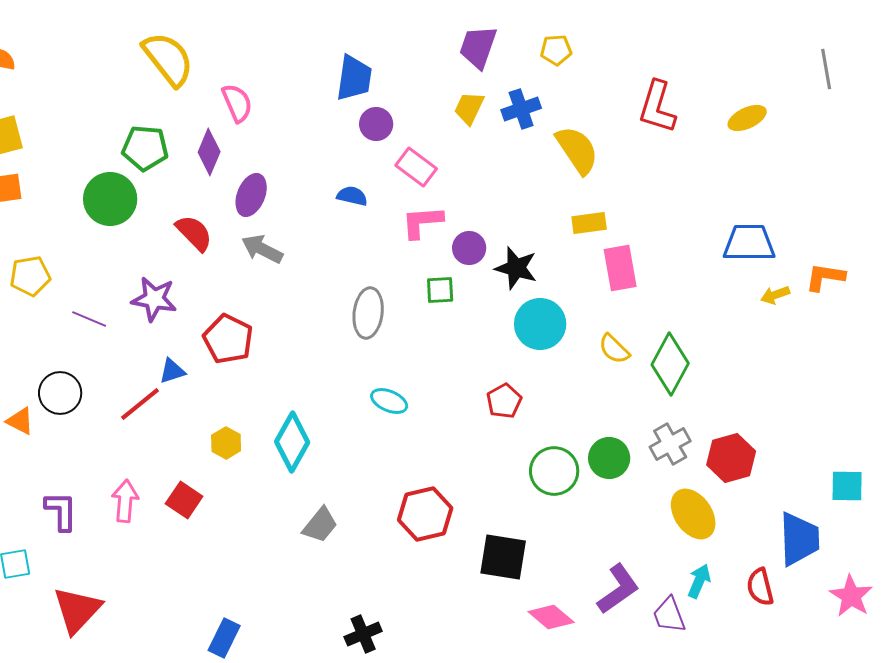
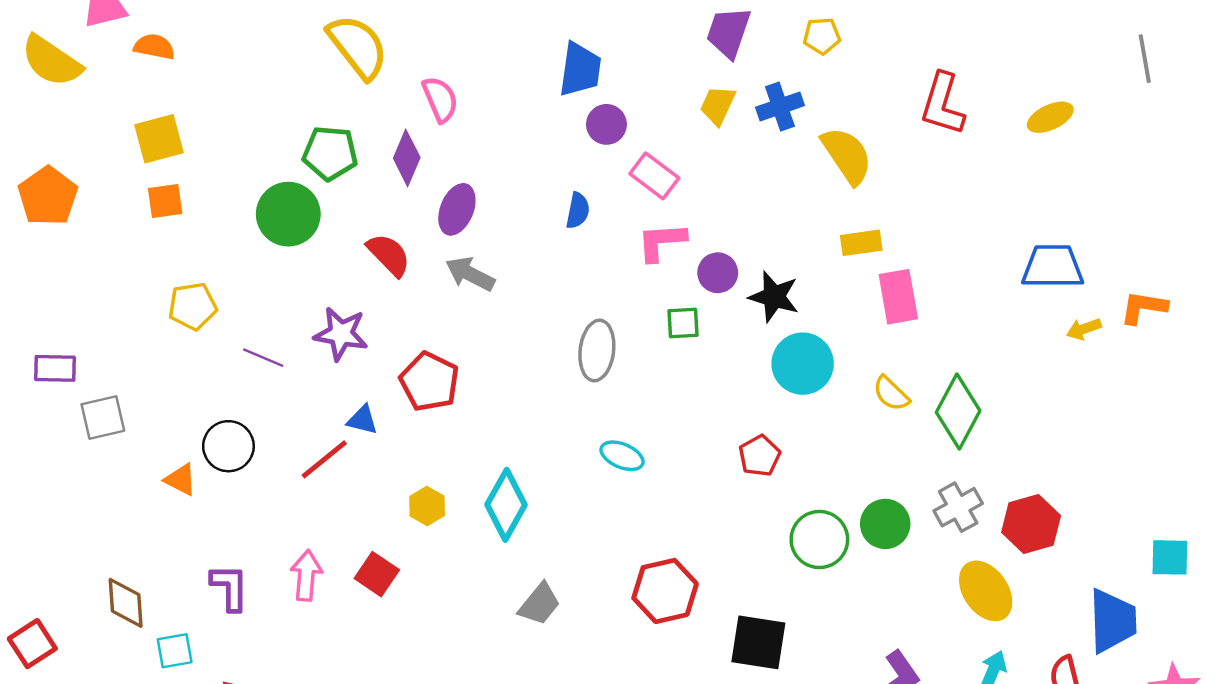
blue semicircle: (352, 196) -> (578, 211), turned 88
blue triangle: (172, 371) -> (362, 420), turned 32

